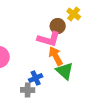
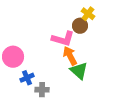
brown circle: (58, 26) -> (80, 26), moved
blue cross: (36, 78) -> (27, 78), moved

